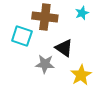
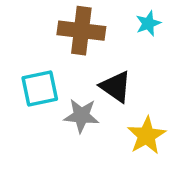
cyan square: (22, 36) -> (40, 88), moved, turned -30

